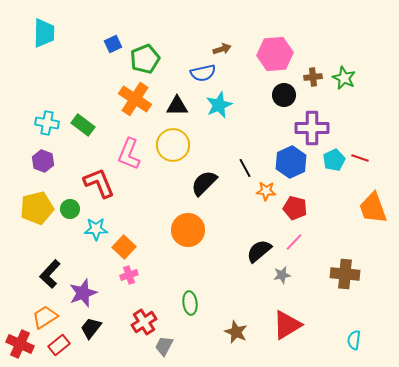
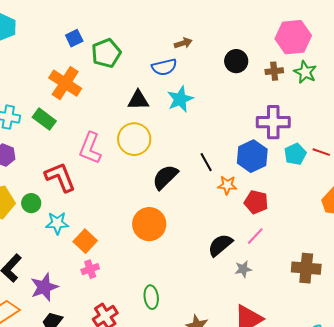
pink hexagon: (275, 54) -> (293, 37), moved
black circle: (284, 95) -> (236, 61), moved
orange cross: (135, 99) -> (65, 83), moved

